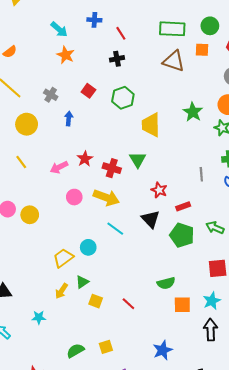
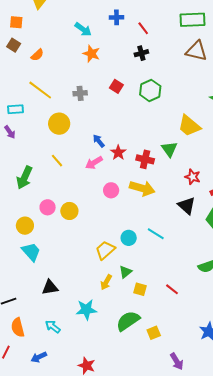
gray cross: (51, 95) -> (80, 93), turned -32
blue arrow: (69, 119) -> (99, 141), moved, turned -40
yellow trapezoid: (151, 125) -> (189, 126), moved, turned -45
cyan line: (115, 229) -> (156, 234), moved
cyan star: (39, 317) -> (86, 310), size x1.5
green semicircle: (75, 351) -> (128, 321), moved, size x1.4

